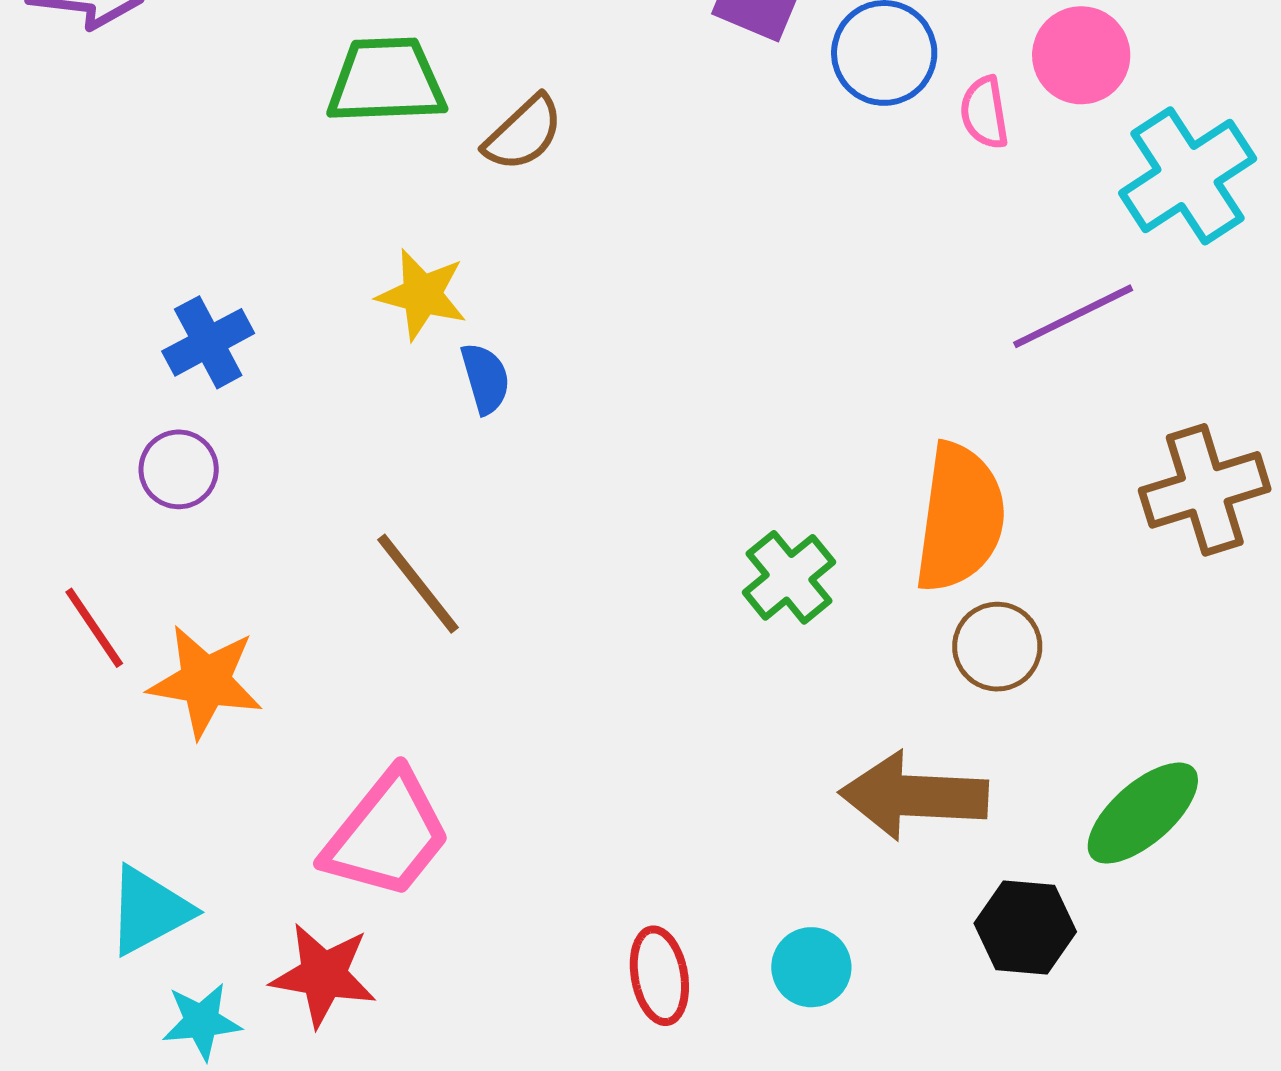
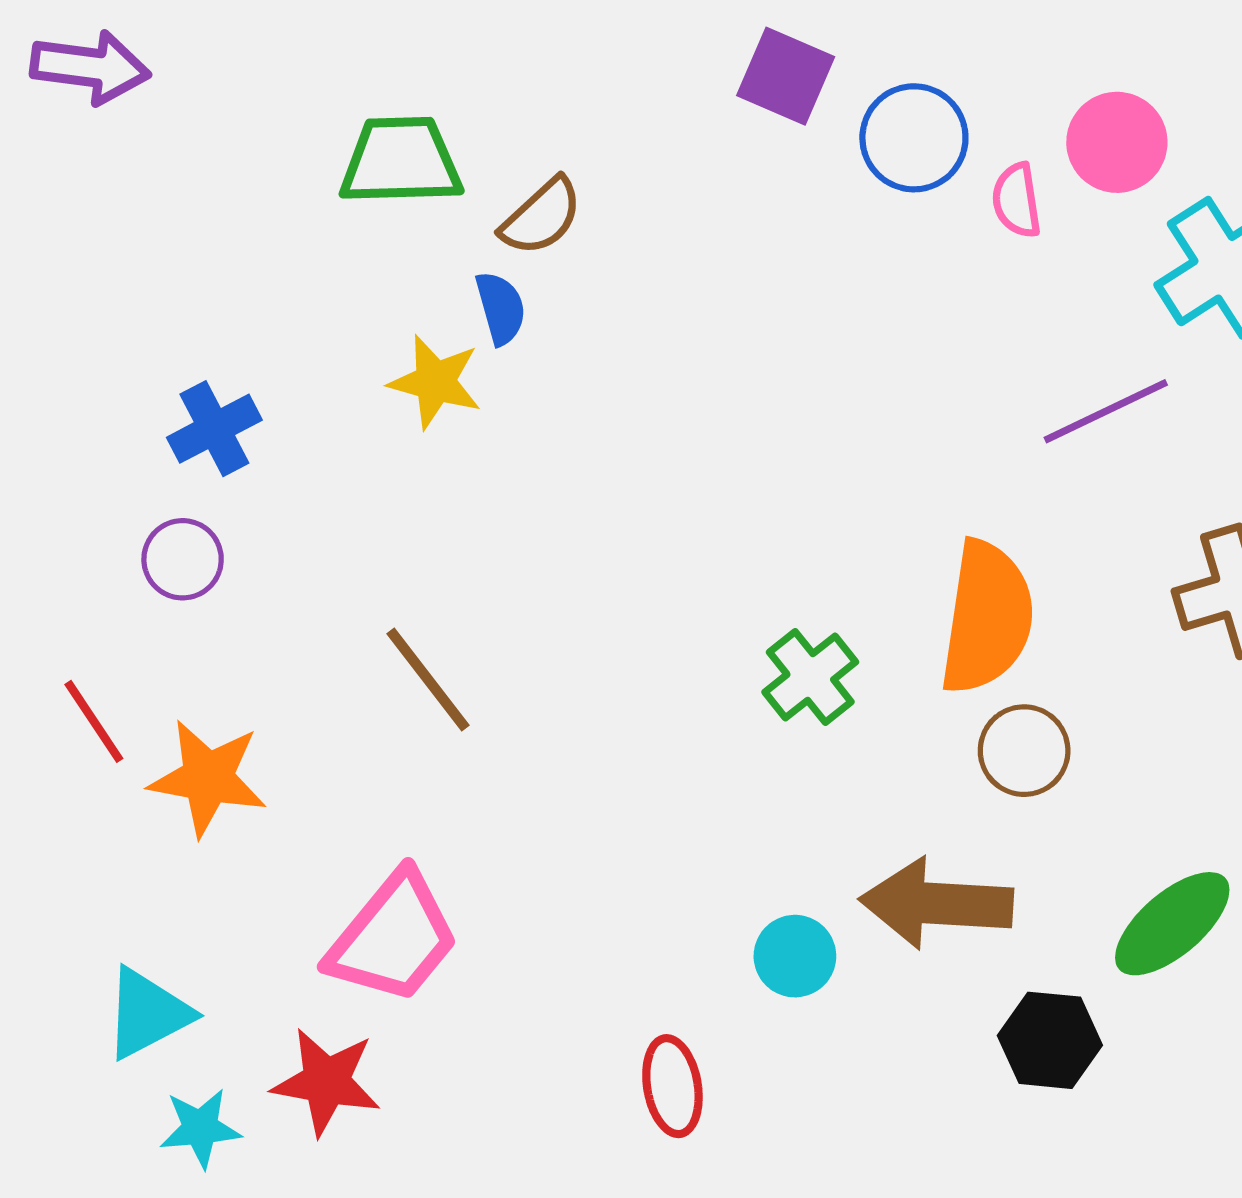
blue semicircle: (485, 378) -> (501, 308), moved
cyan circle: (811, 967) -> (795, 956), moved

